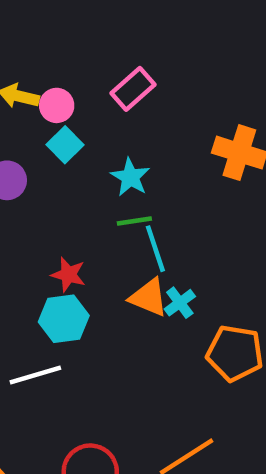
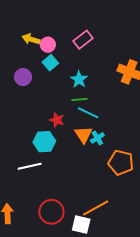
cyan line: (155, 249) -> (88, 113), turned -50
red star: (68, 275) -> (57, 120), moved
orange triangle: (149, 297) -> (84, 135), turned 30

